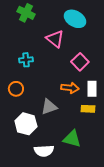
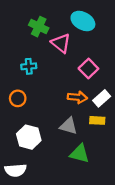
green cross: (26, 13) -> (39, 27), moved
white rectangle: (92, 89) -> (102, 98), turned 49
gray triangle: (49, 107) -> (69, 126), moved, turned 36
white semicircle: (44, 151) -> (15, 170), moved

